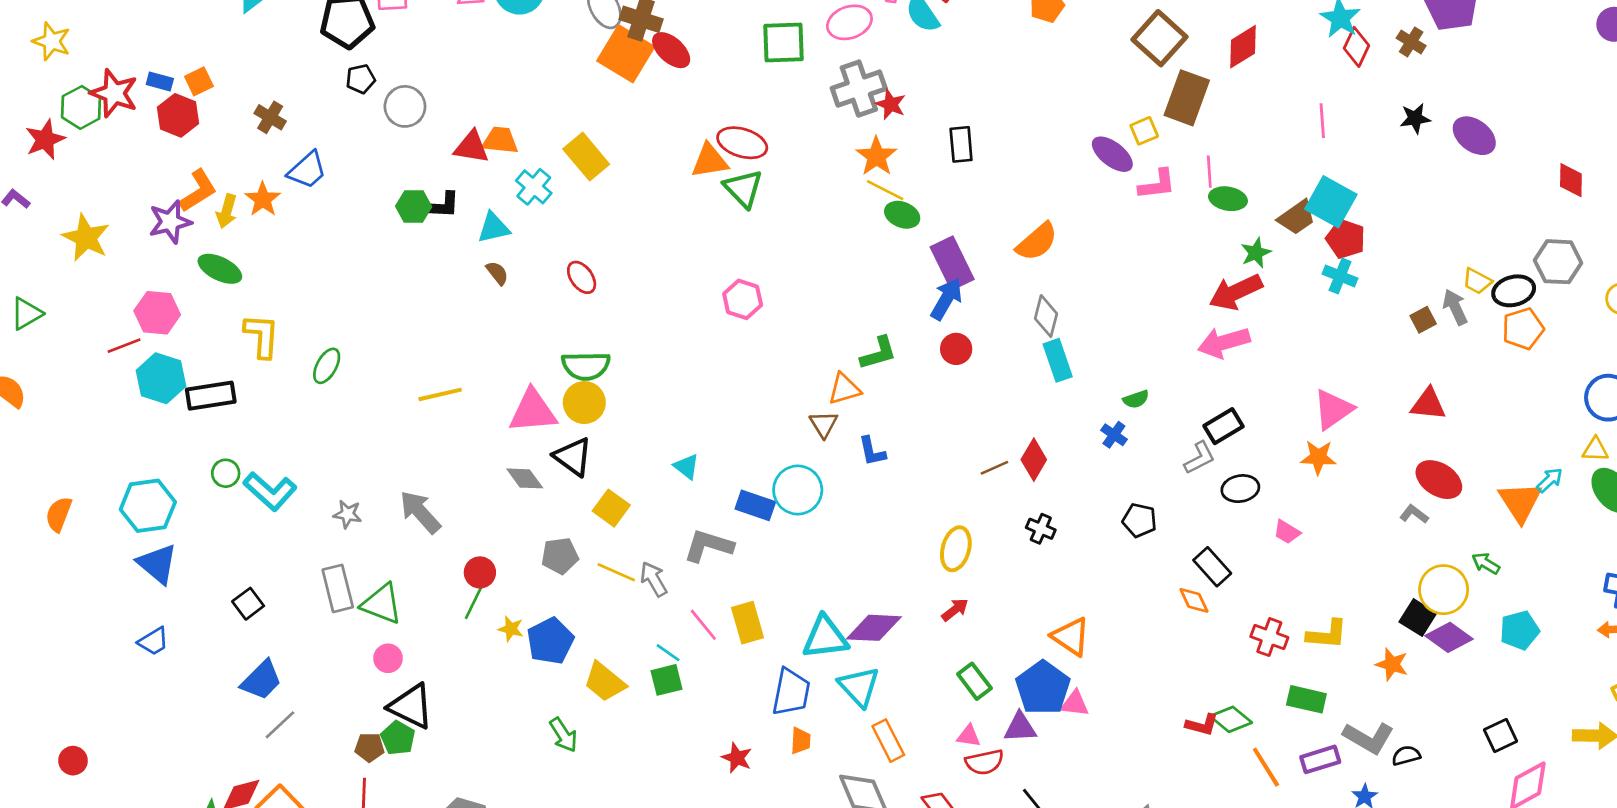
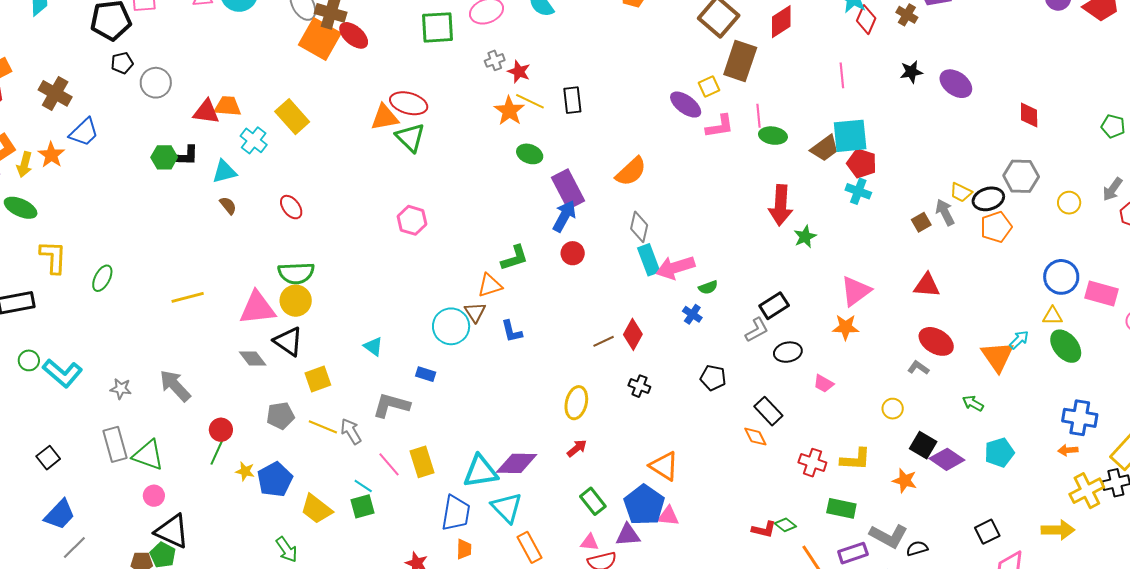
gray cross: (859, 89) -> (495, 60), size x0.5
brown cross: (270, 117) -> (55, 93), size x1.4
yellow line: (885, 190) -> (530, 101), moved
cyan square: (1331, 202) -> (850, 136), turned -33
green star: (1256, 253) -> (805, 237), moved
red arrow: (1236, 292) -> (781, 205), turned -60
pink arrow: (1224, 342) -> (675, 267), moved
cyan circle: (798, 490) -> (451, 326), moved
blue rectangle: (755, 505) -> (426, 374), size x0.7
yellow square: (611, 508) -> (318, 379), turned 36
yellow circle: (1444, 590) -> (893, 409), moved, size x0.6
green diamond: (1231, 719) -> (785, 525), size x0.7

